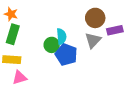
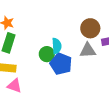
gray triangle: (93, 40) -> (88, 50), turned 42
pink triangle: (19, 78) -> (14, 86), turned 35

